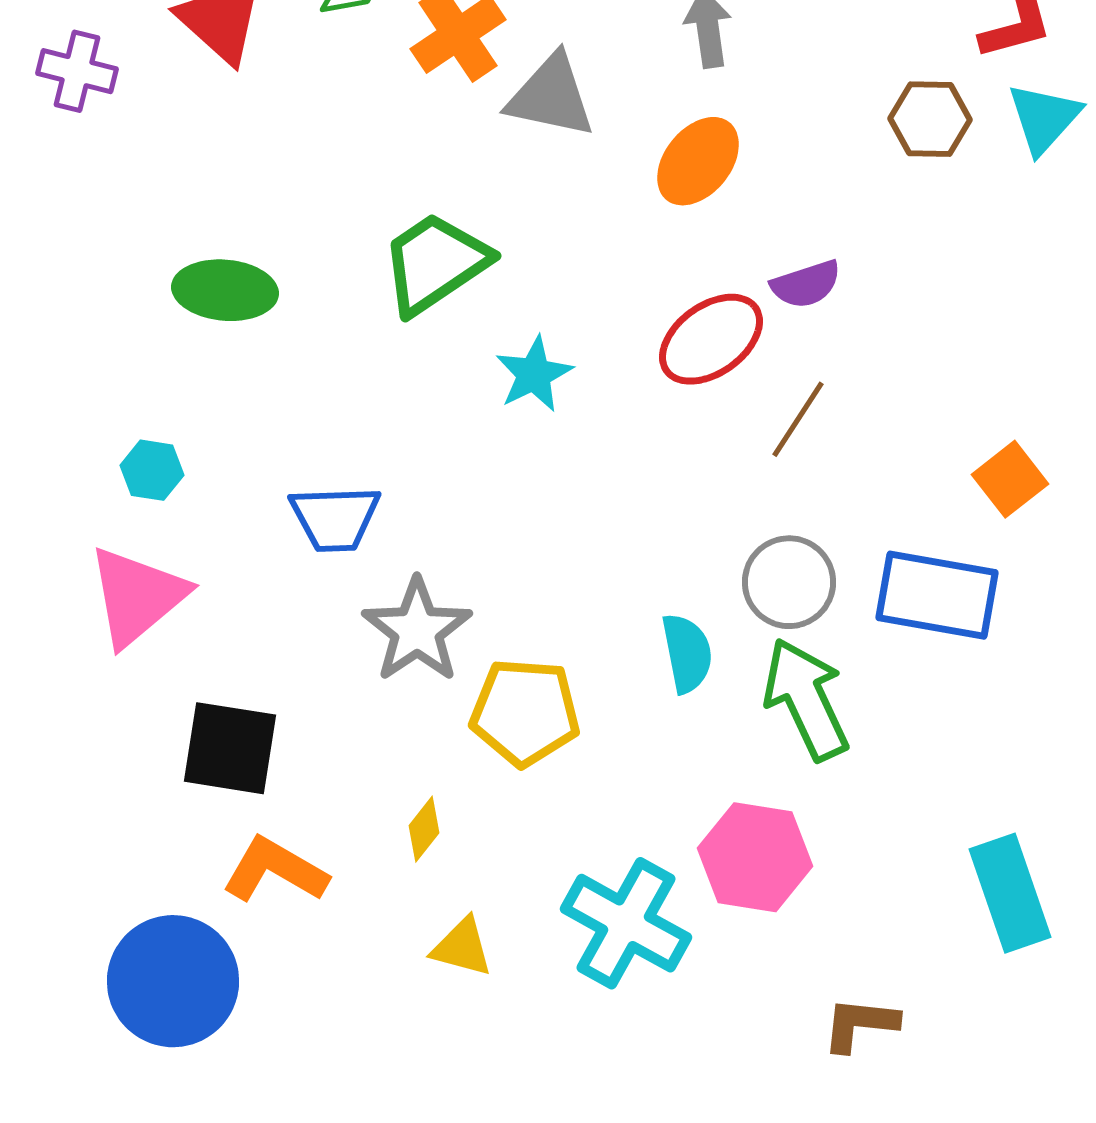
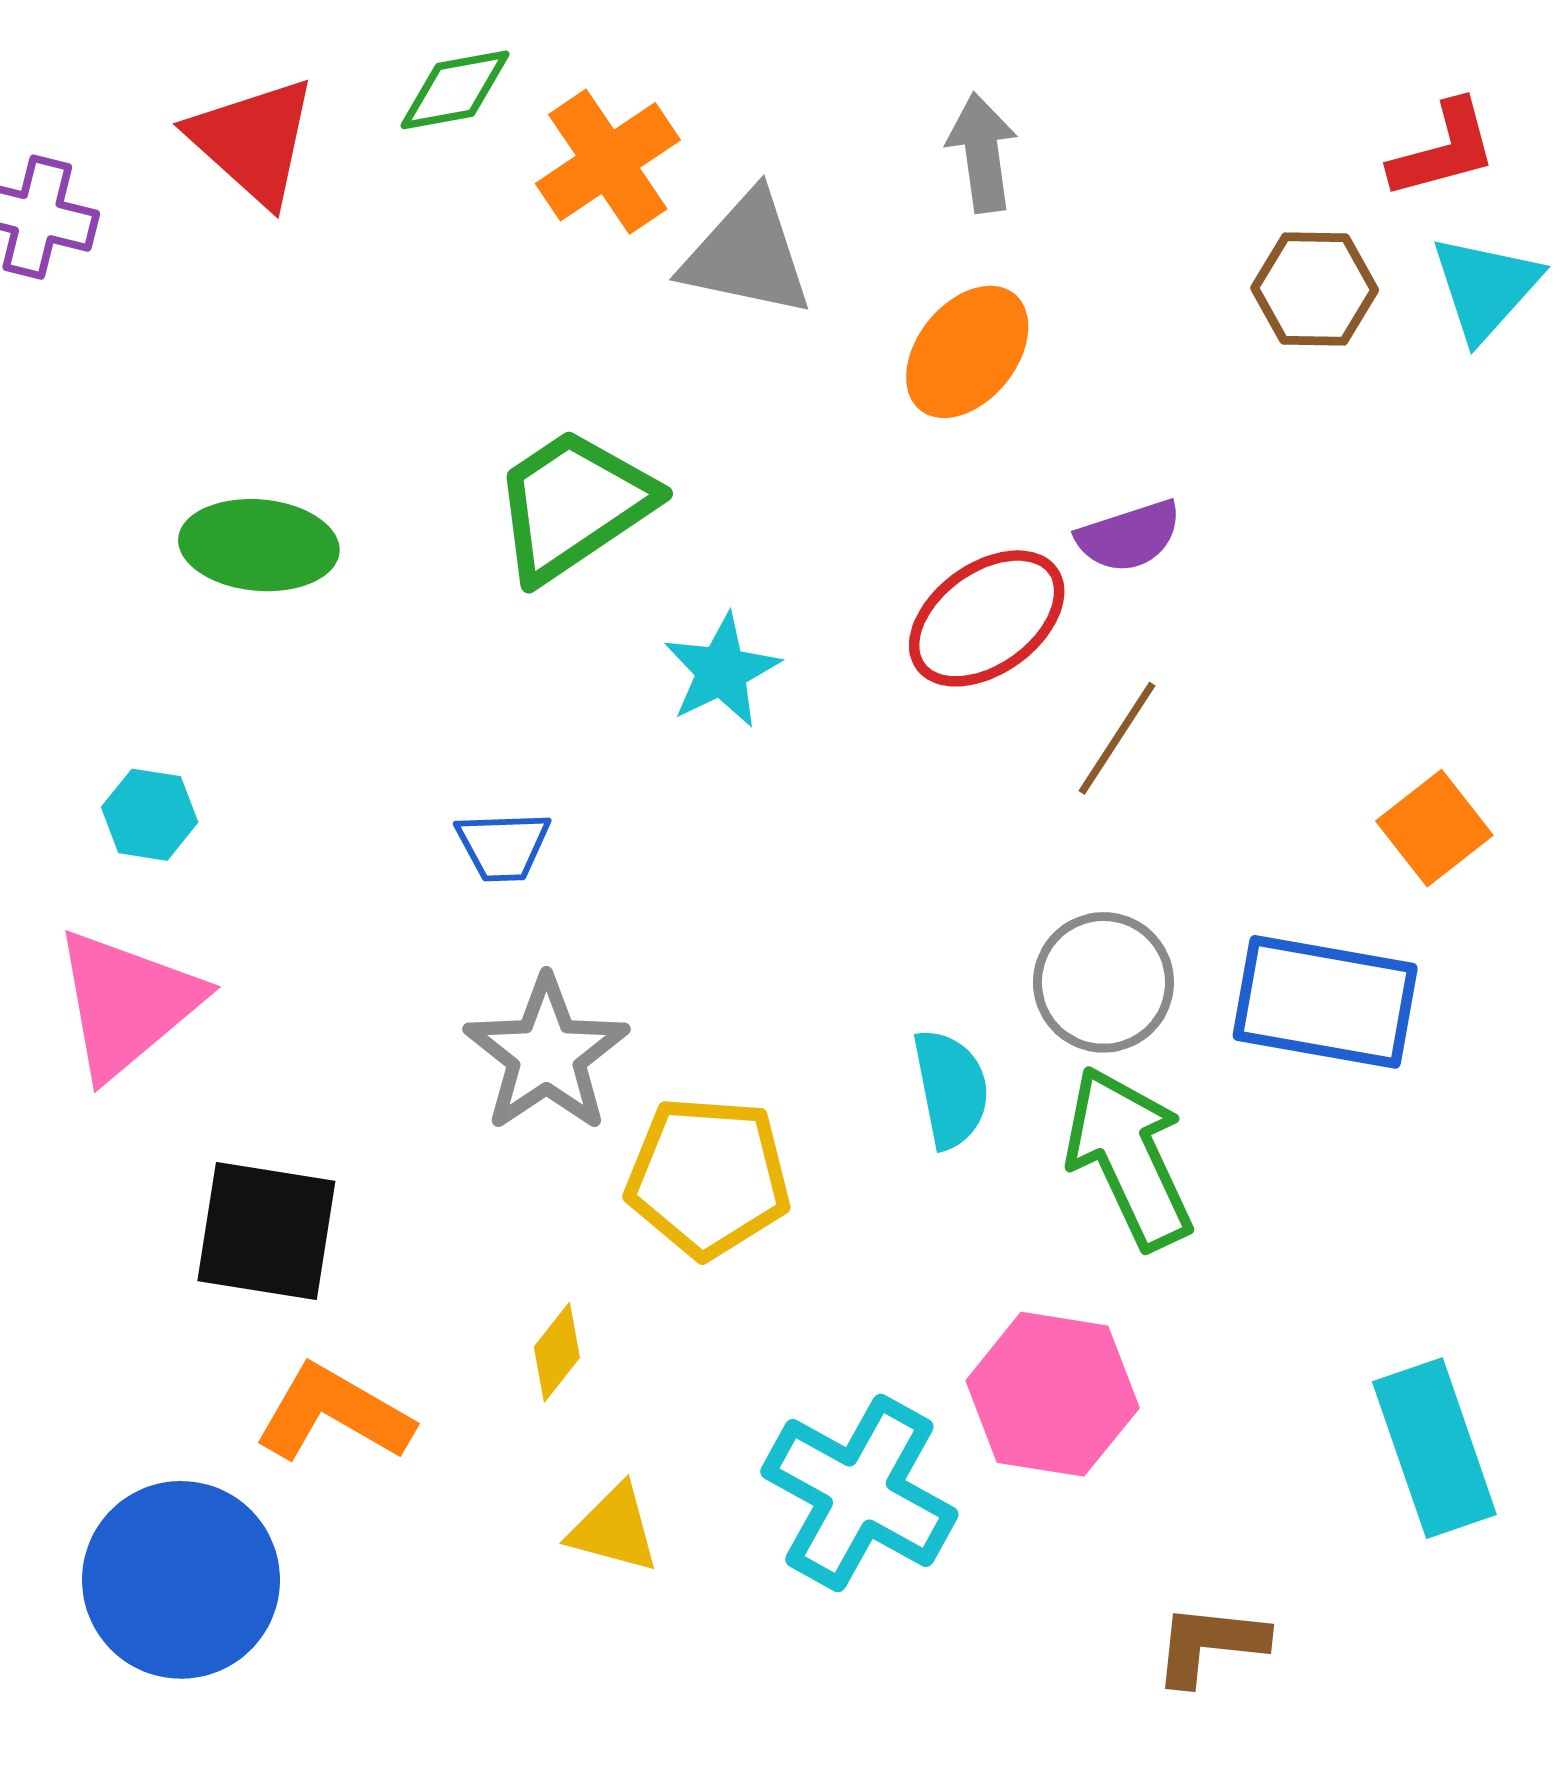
blue trapezoid: (335, 518) -> (503, 846), moved, size x0.7

